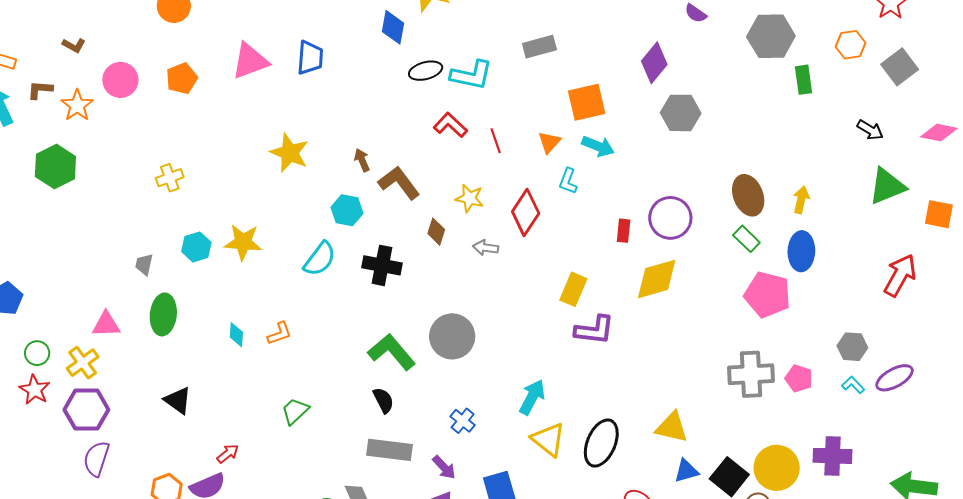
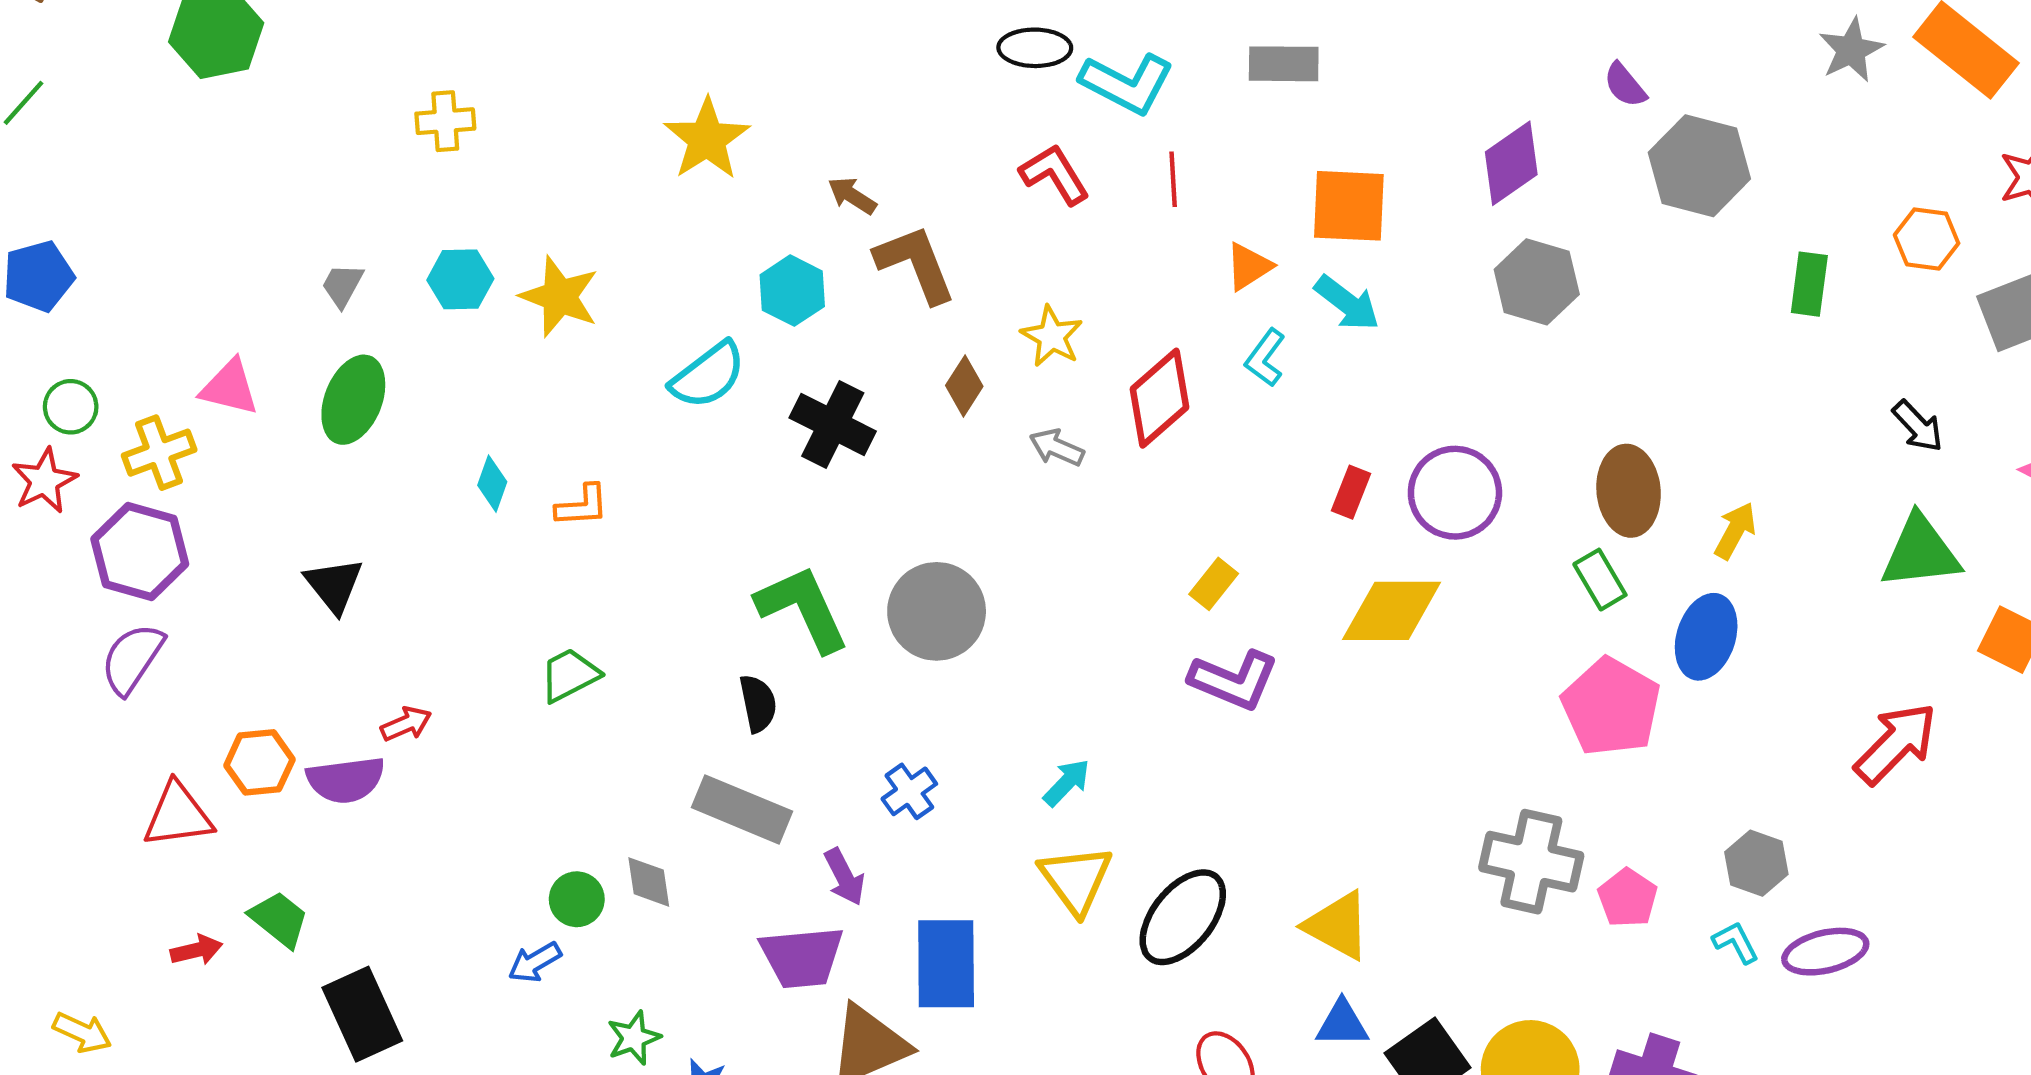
gray hexagon: (771, 36) -> (1699, 166), moved
red line: (496, 141) -> (1173, 179), moved
brown arrow: (362, 160) -> (852, 196), turned -50
yellow rectangle: (573, 289) -> (1214, 584), size x0.7
cyan arrow: (532, 397) -> (1067, 783), size x0.7

